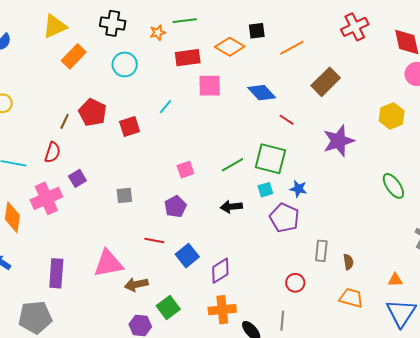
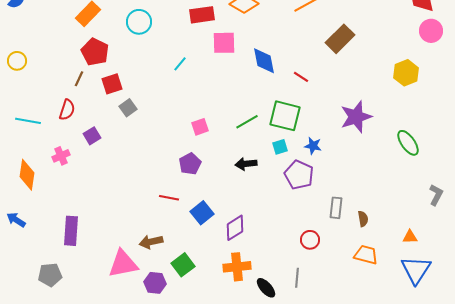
blue diamond: (262, 93) -> (264, 61), moved, turned 32
red pentagon: (93, 112) -> (95, 52), moved
red square: (130, 126) -> (112, 84), moved
purple star: (339, 141) -> (356, 117), moved
gray square: (124, 195) -> (128, 108), moved, turned -30
pink cross: (46, 198) -> (61, 156), size x0.6
pink triangle: (108, 263) -> (123, 264), moved
gray pentagon: (35, 317) -> (50, 275), size x0.7

